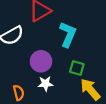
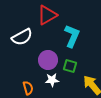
green square: (77, 68) -> (70, 66), moved

